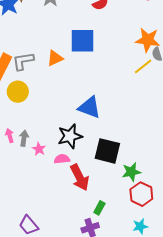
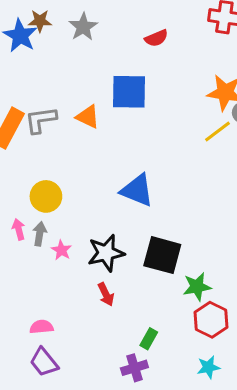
orange triangle: (55, 58) -> (88, 117), turned 48
yellow circle: (18, 92) -> (46, 196), moved
black star: (70, 136) -> (106, 253), moved
pink semicircle: (62, 159) -> (42, 327), moved
red arrow: (80, 177) -> (106, 294), moved, size x0.6

